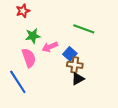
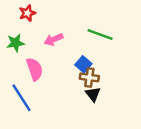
green star: (33, 36) -> (15, 43), moved
pink arrow: (50, 47) -> (54, 39), moved
black triangle: (78, 79) -> (93, 94), turned -40

